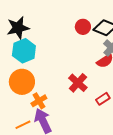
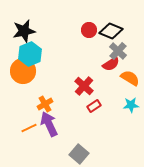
orange circle: (22, 82) -> (23, 71), moved
red rectangle: (103, 99) -> (94, 106), moved

